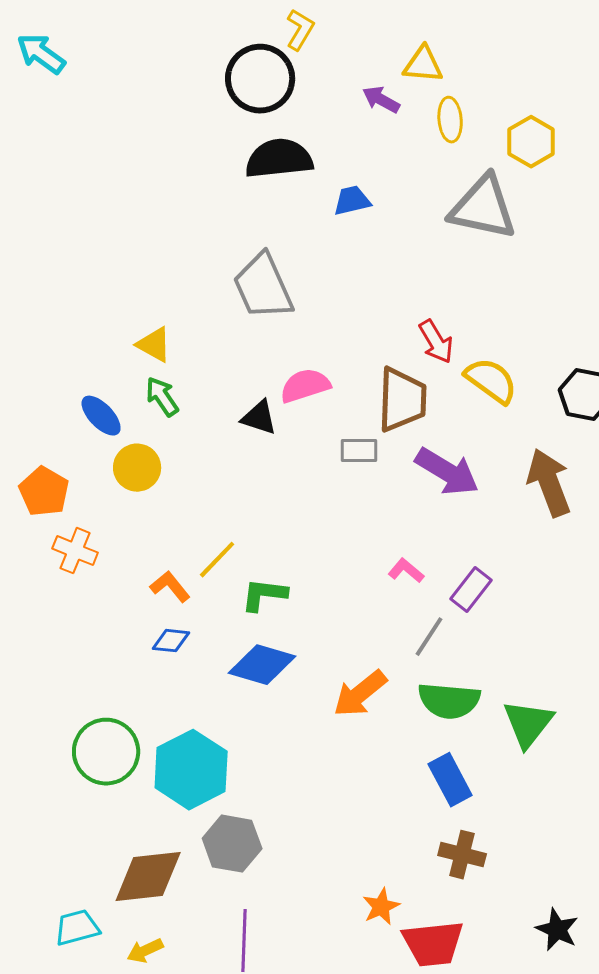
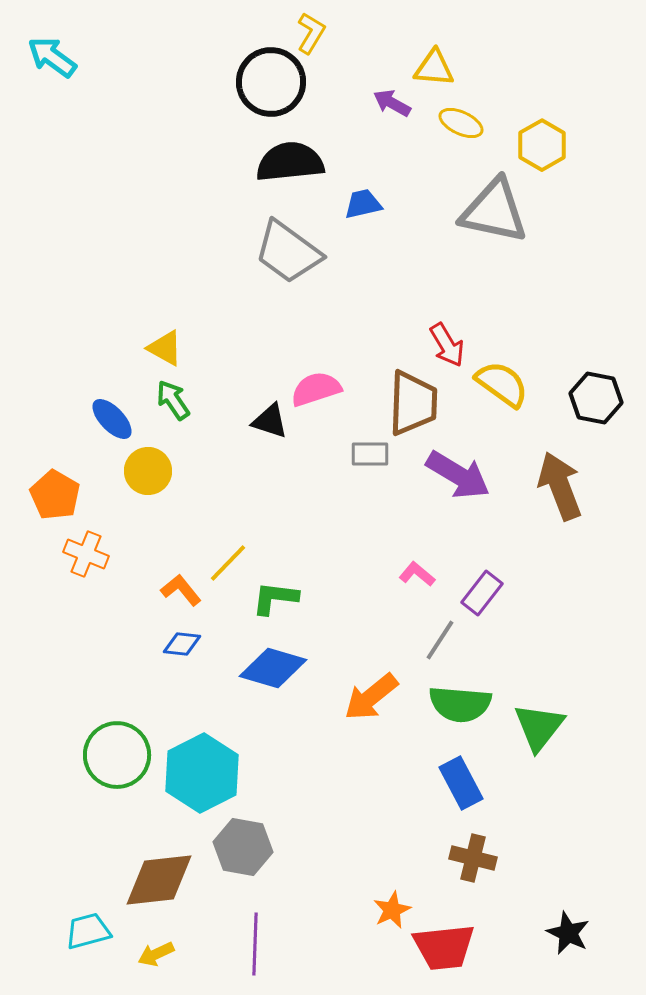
yellow ellipse: (450, 120) -> (461, 123), turned -60
gray trapezoid: (263, 287) -> (288, 252), moved, turned -30

